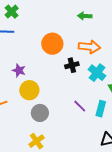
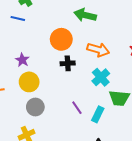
green arrow: (85, 16) -> (85, 15), moved, size x1.5
black cross: (72, 65) -> (68, 63), moved

